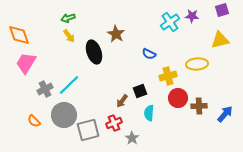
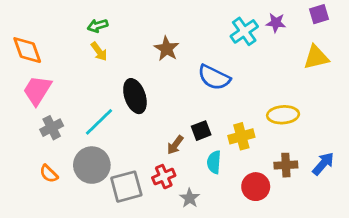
black ellipse: (94, 52) -> (135, 96), moved
blue semicircle: (149, 54) -> (214, 77), size x1.6
yellow ellipse: (197, 64) -> (283, 115), moved
yellow cross: (168, 76) -> (241, 136), moved
gray cross: (45, 89) -> (52, 128), moved
red circle: (178, 98) -> (256, 187), moved
brown cross: (199, 106) -> (286, 165), moved

